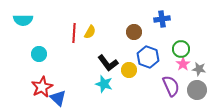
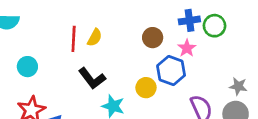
green circle: (181, 49) -> (214, 26), moved
black L-shape: (108, 63) -> (92, 78), moved
pink star: (183, 64) -> (187, 48), moved

